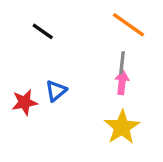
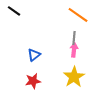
black line: (43, 31) -> (14, 11), moved
red star: (25, 102) -> (33, 81), moved

